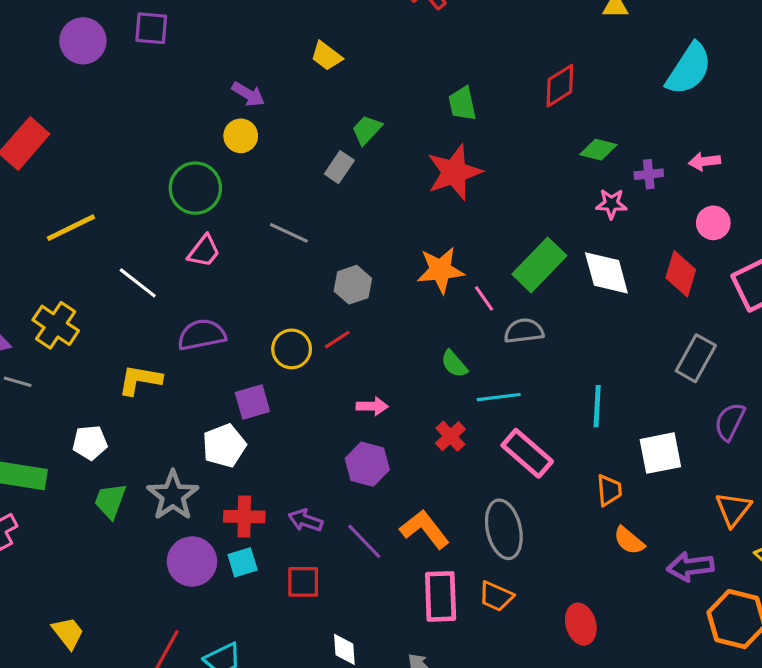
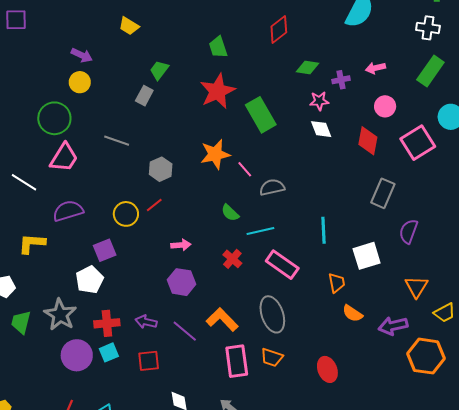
pink trapezoid: (204, 251) -> (64, 158), size x1.4
green rectangle: (539, 265) -> (261, 115), moved, turned -68
white diamond: (606, 273) -> (321, 129), moved, size x0.7

